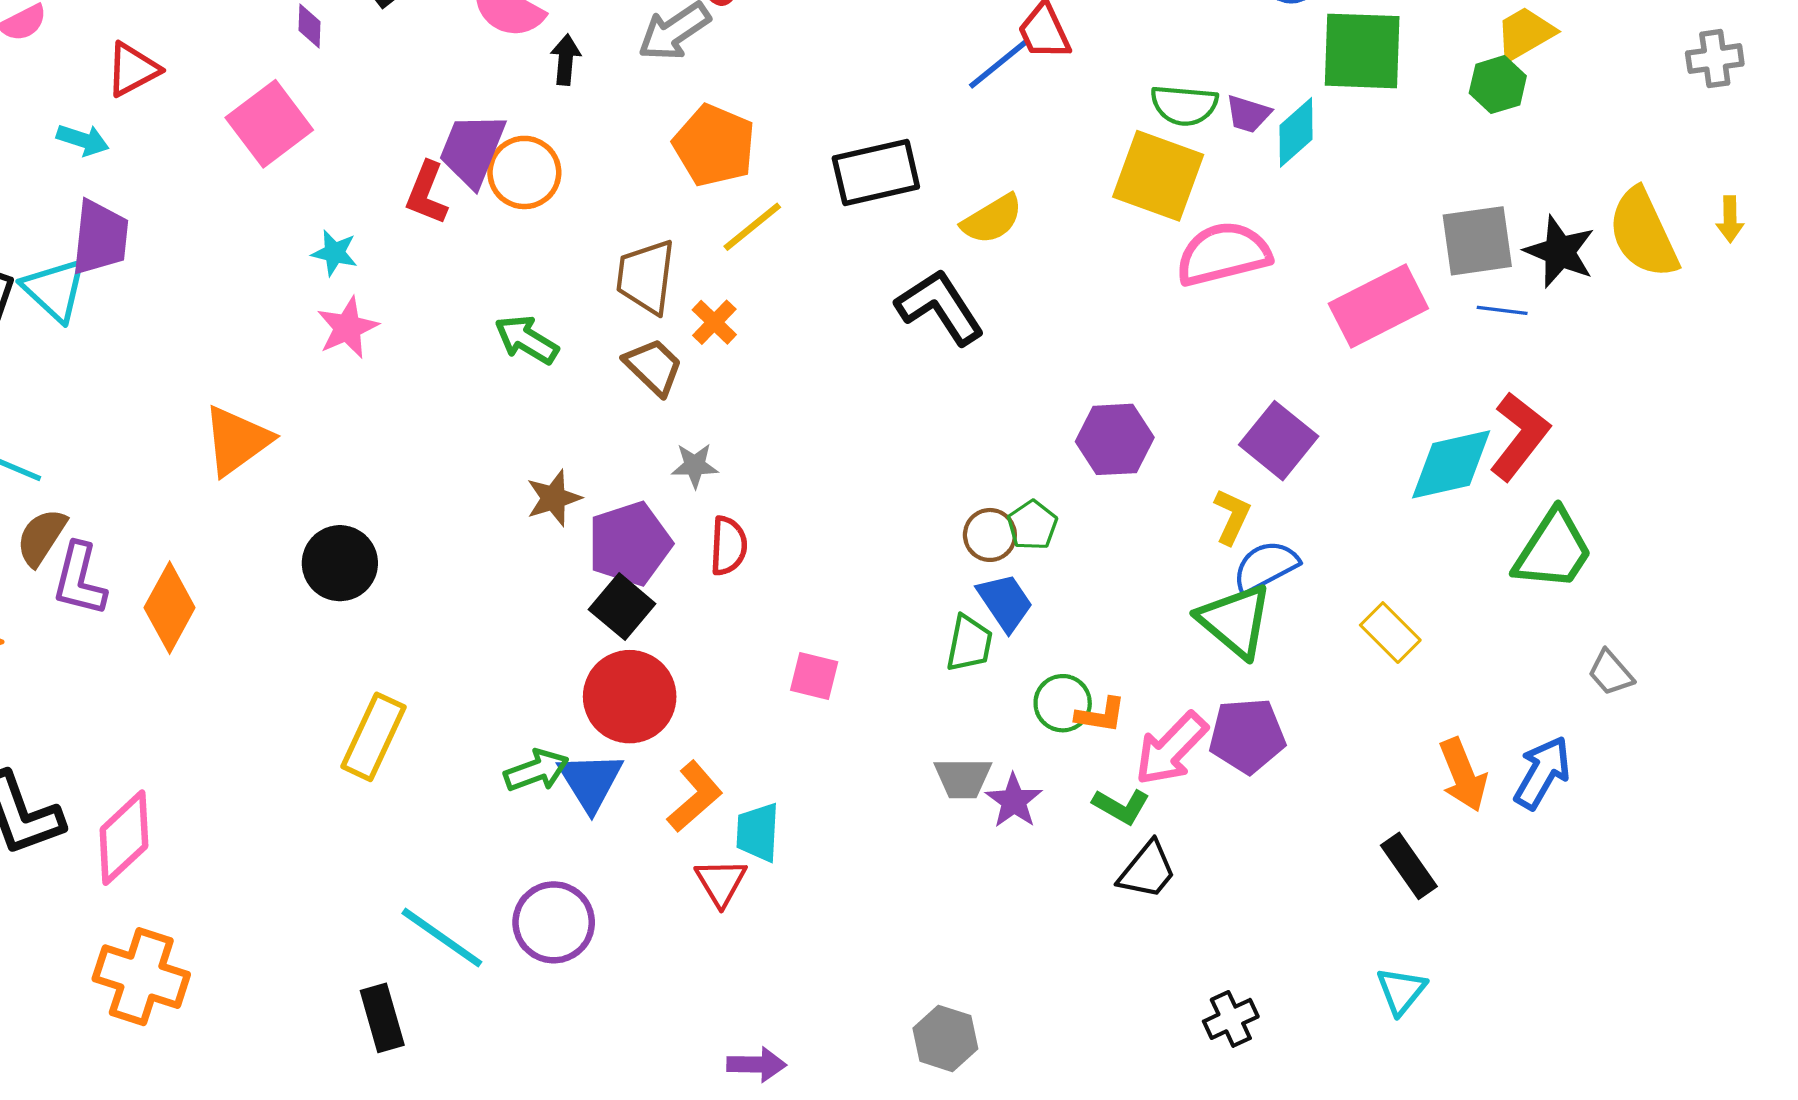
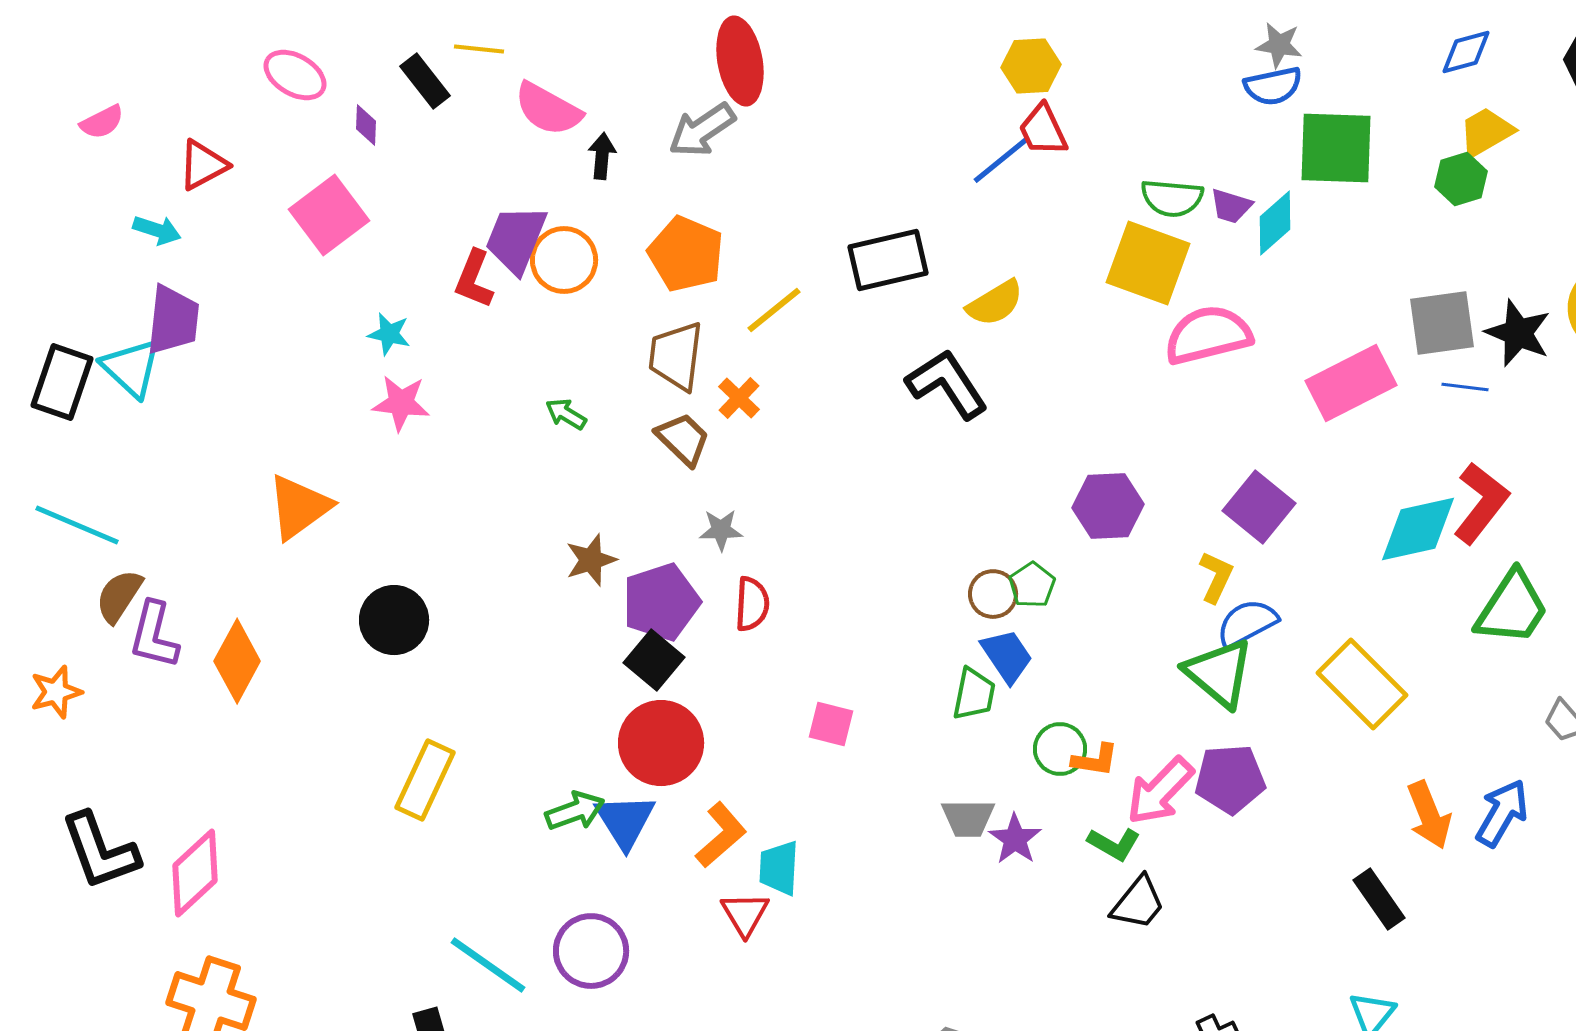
orange pentagon: (714, 145) -> (686, 254), moved
pink star: (347, 328) -> (401, 403), turned 30
green arrow: (527, 340) -> (566, 414), size x0.7
yellow rectangle: (1390, 633) -> (1362, 684), size x1.6

